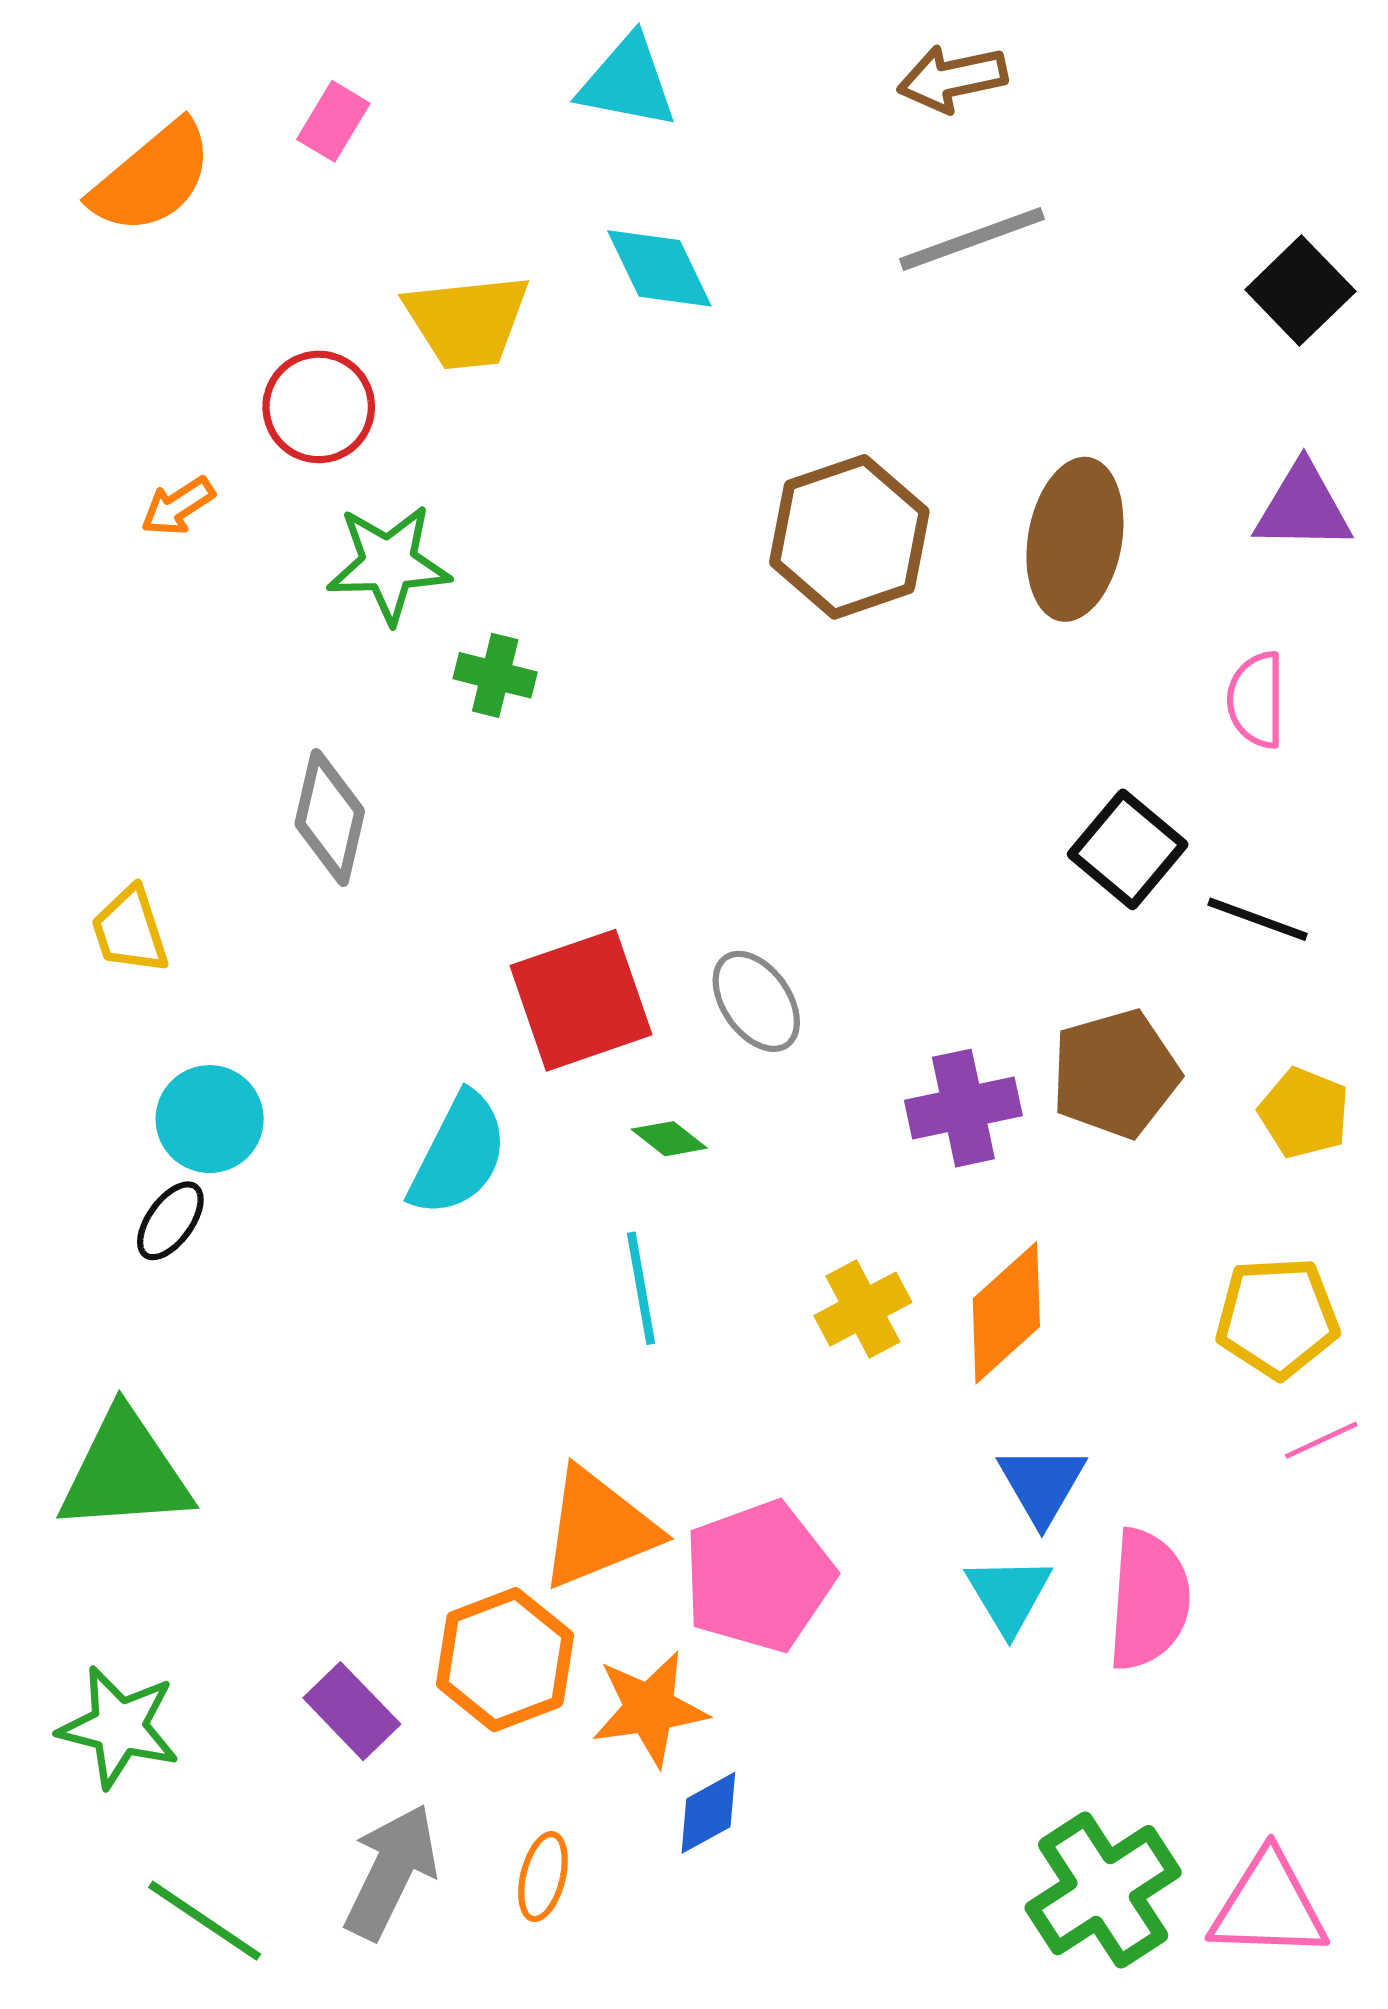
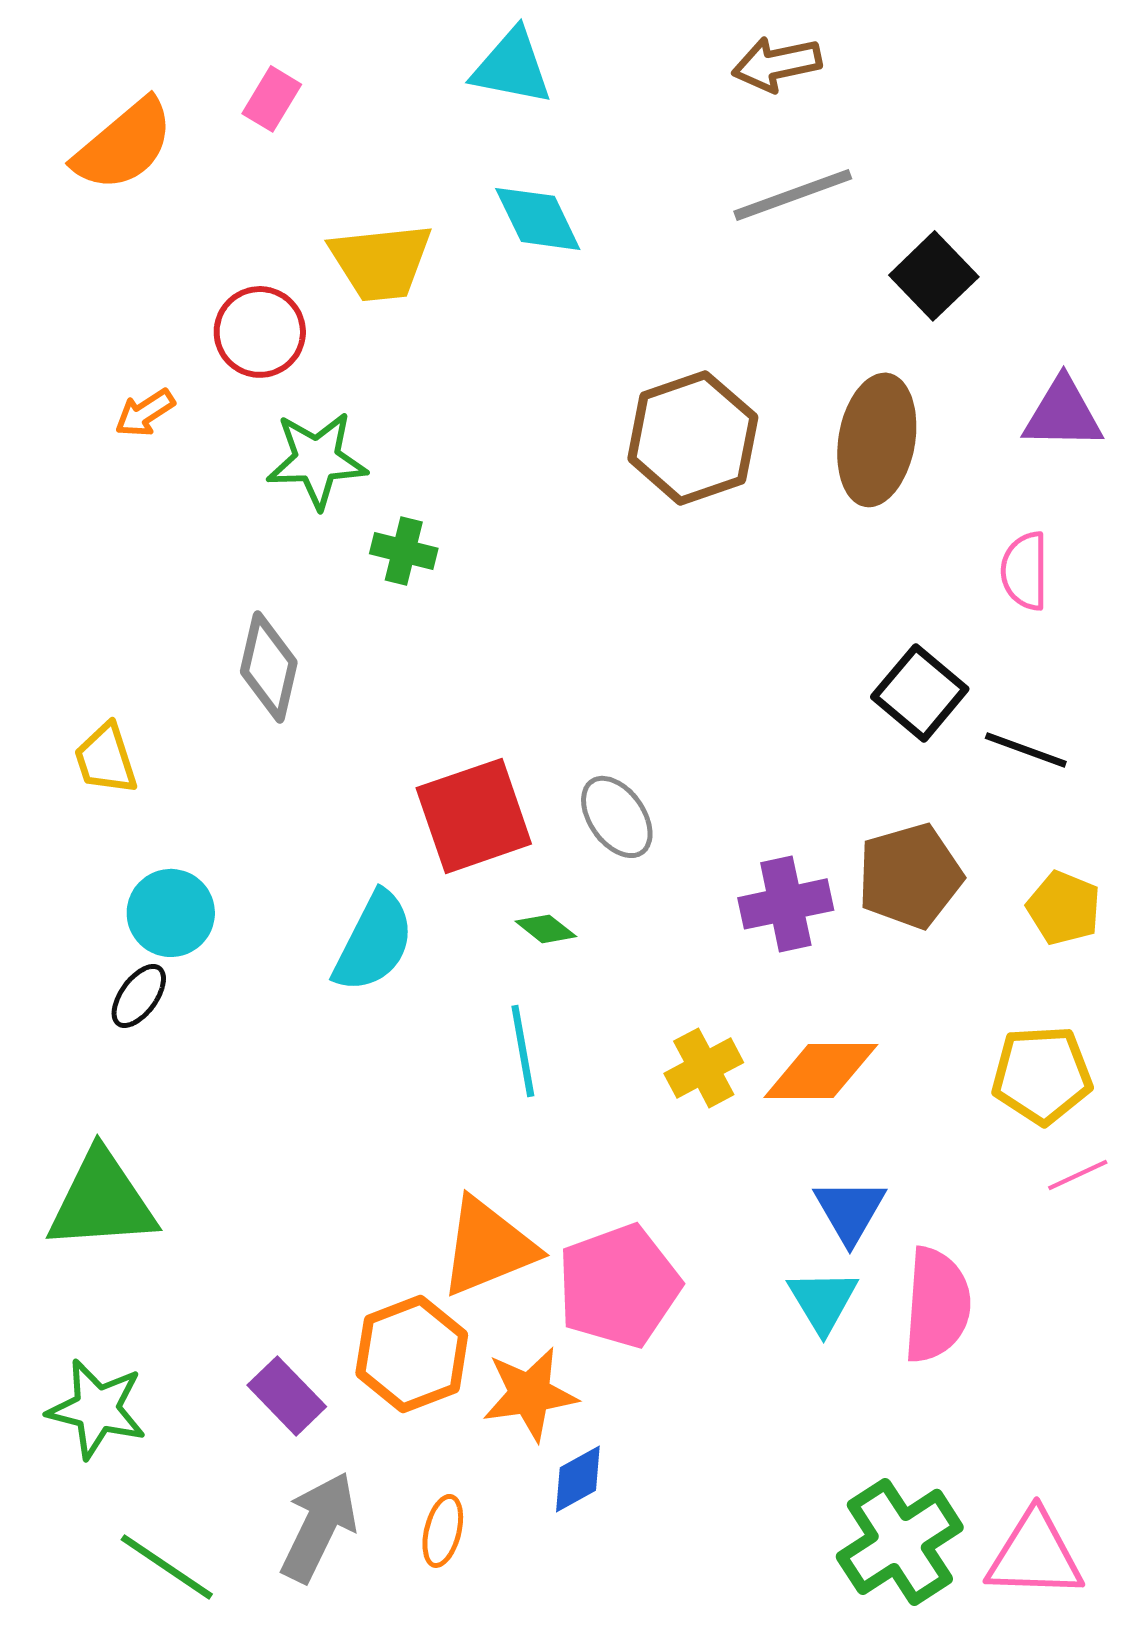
black square: (1300, 290) -> (934, 276), moved
orange diamond: (1006, 1313) -> (821, 1071), turned 42

